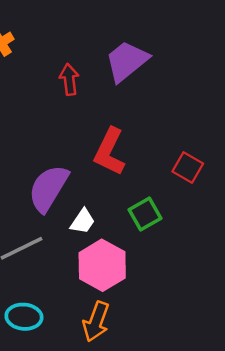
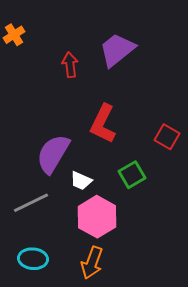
white trapezoid: (83, 221) -> (81, 181), turned 80

